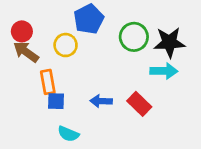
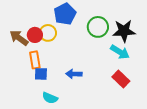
red circle: (22, 31) -> (35, 35), moved
cyan arrow: (164, 71) -> (120, 52), turned 30
red rectangle: (139, 104) -> (121, 79), moved

